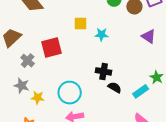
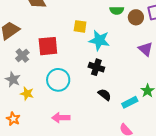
cyan star: (101, 34) -> (99, 40), size x1.5
black cross: (104, 71) -> (96, 67), moved
cyan circle: (70, 93) -> (58, 80), moved

